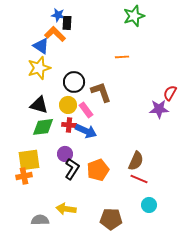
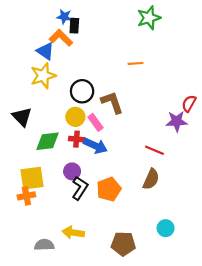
black triangle: (39, 105) -> (22, 117), moved, turned 30
red line: (139, 179) -> (154, 150), moved

